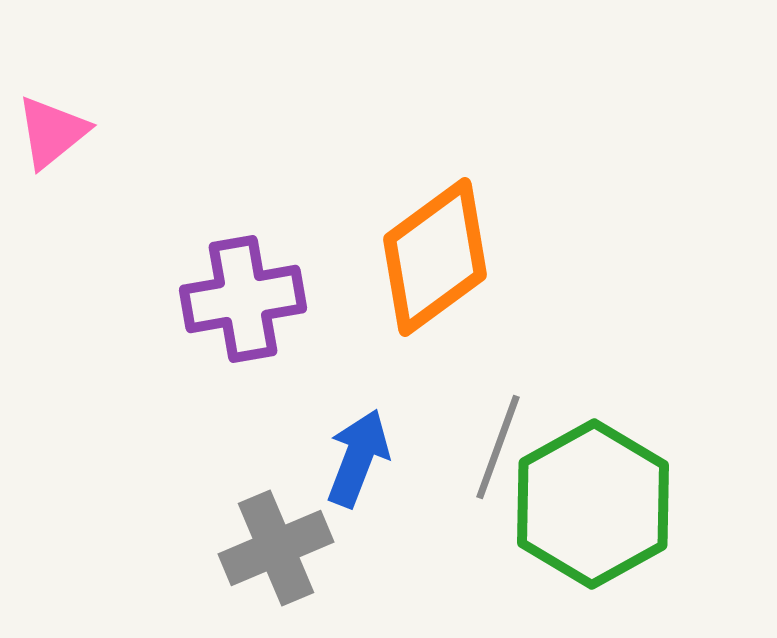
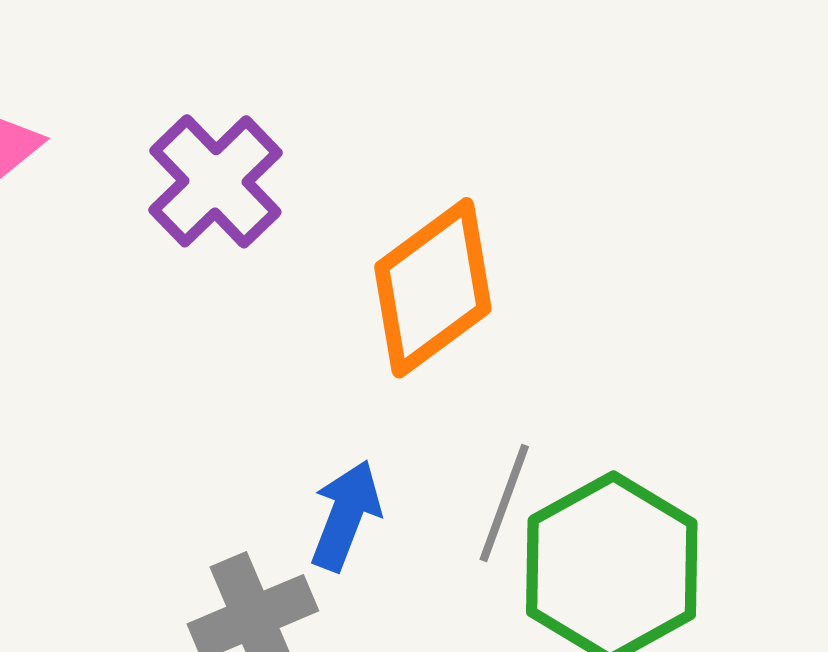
purple cross: (243, 299) -> (215, 181), moved, turned -34

